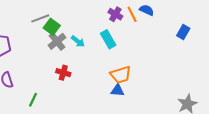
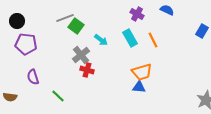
orange line: (132, 14) -> (153, 40), moved
gray cross: (57, 41) -> (81, 55), moved
green line: (33, 100) -> (58, 96), turned -72

